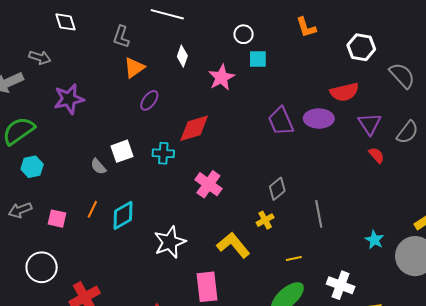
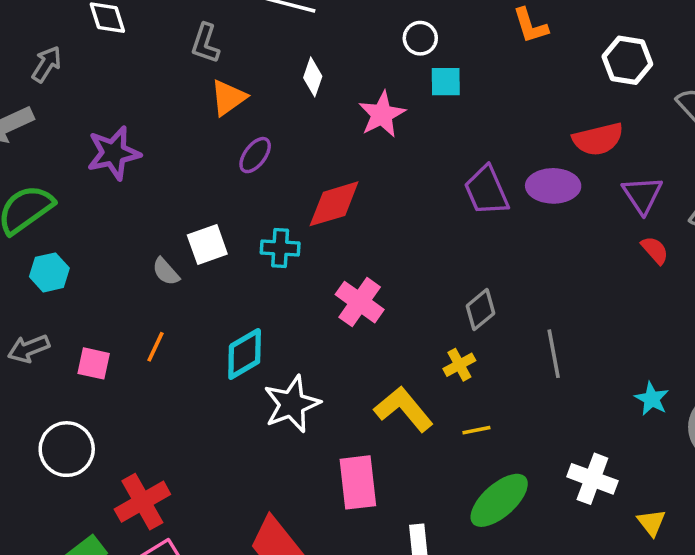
gray arrow: (40, 58) -> (47, 64), moved, turned -75
cyan diamond: (123, 215) -> (245, 354), moved
yellow line: (294, 258) -> (476, 430), moved

